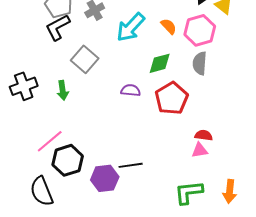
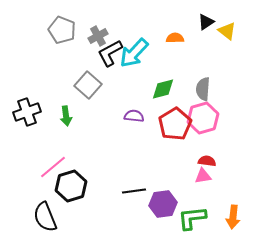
orange semicircle: (169, 26) -> (175, 38), moved, turned -48
black L-shape: (58, 27) -> (110, 53), moved
pink hexagon: (200, 30) -> (203, 118), moved
purple hexagon: (105, 178) -> (163, 204), moved

